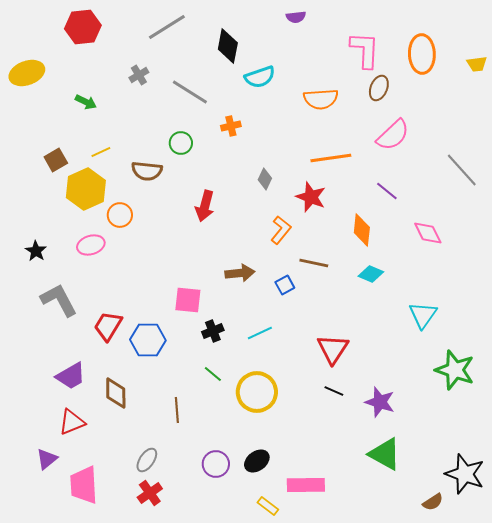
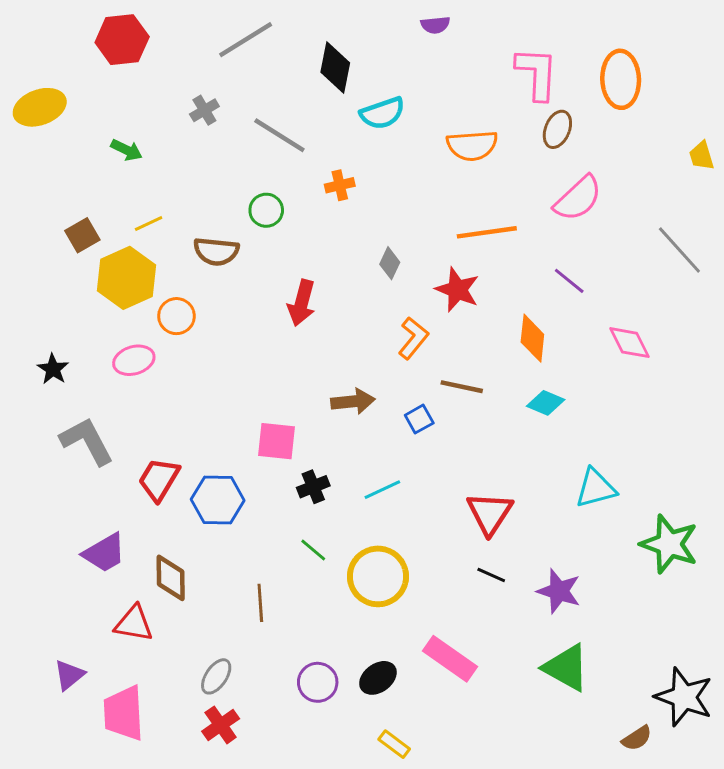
yellow trapezoid: (477, 64) -> (702, 156), moved, turned 80
cyan triangle: (423, 315) -> (596, 488), moved, turned 40
red triangle: (72, 422) -> (134, 623), moved, turned 32
pink rectangle: (306, 485) -> (450, 659), moved, turned 36

